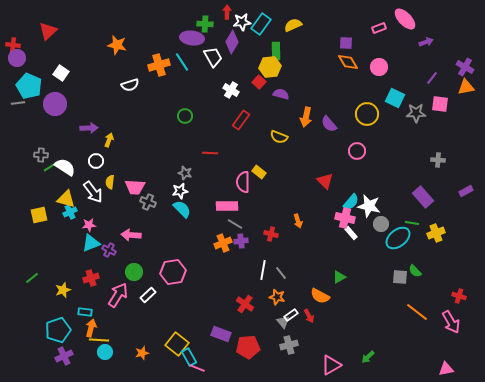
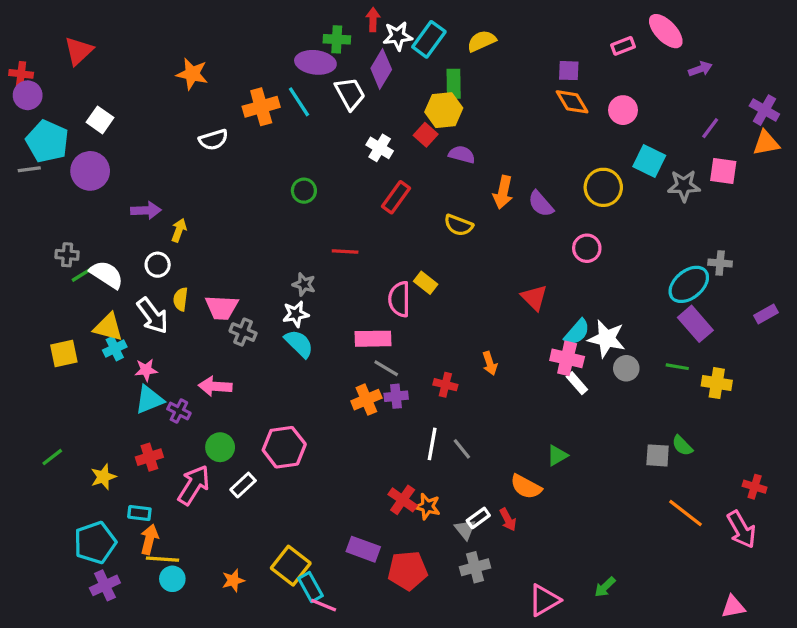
yellow cross: (436, 233) -> (717, 383), turned 30
cyan ellipse: (398, 238) -> (689, 284), moved
orange star: (277, 297) -> (427, 506), moved

